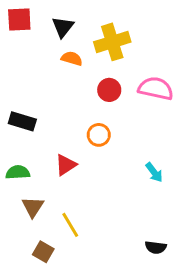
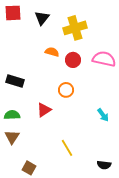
orange semicircle: (72, 58) -> (52, 52), moved
brown triangle: (33, 207) -> (12, 137), moved
yellow line: (70, 225) -> (67, 148), moved

